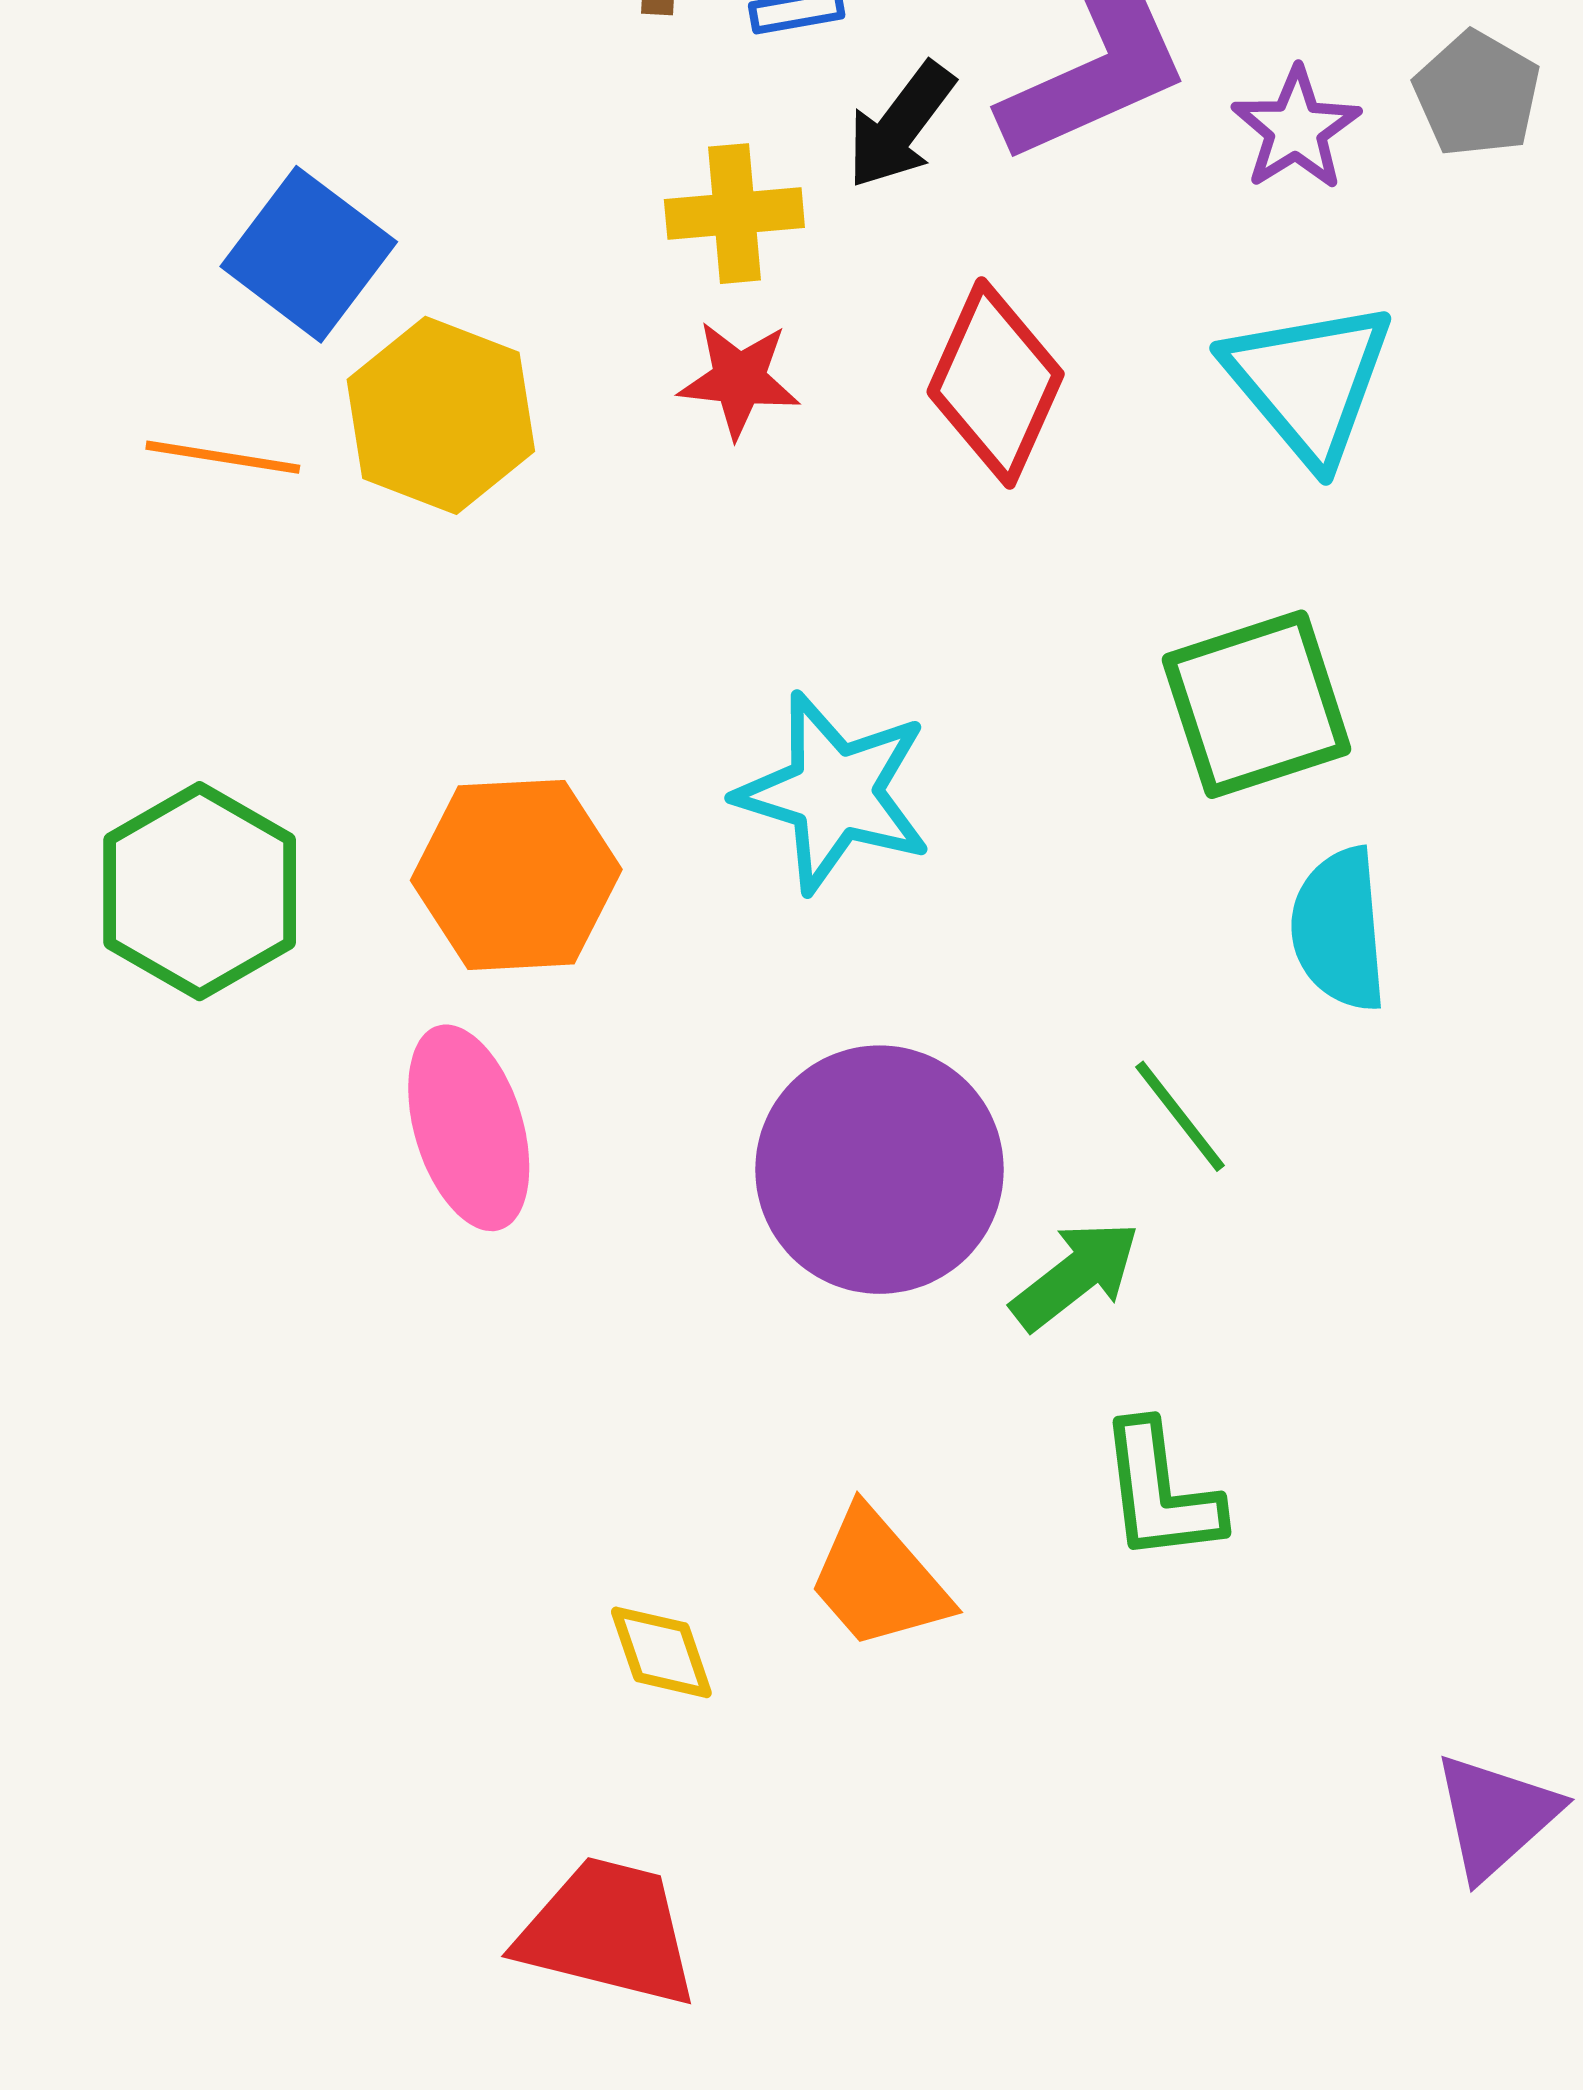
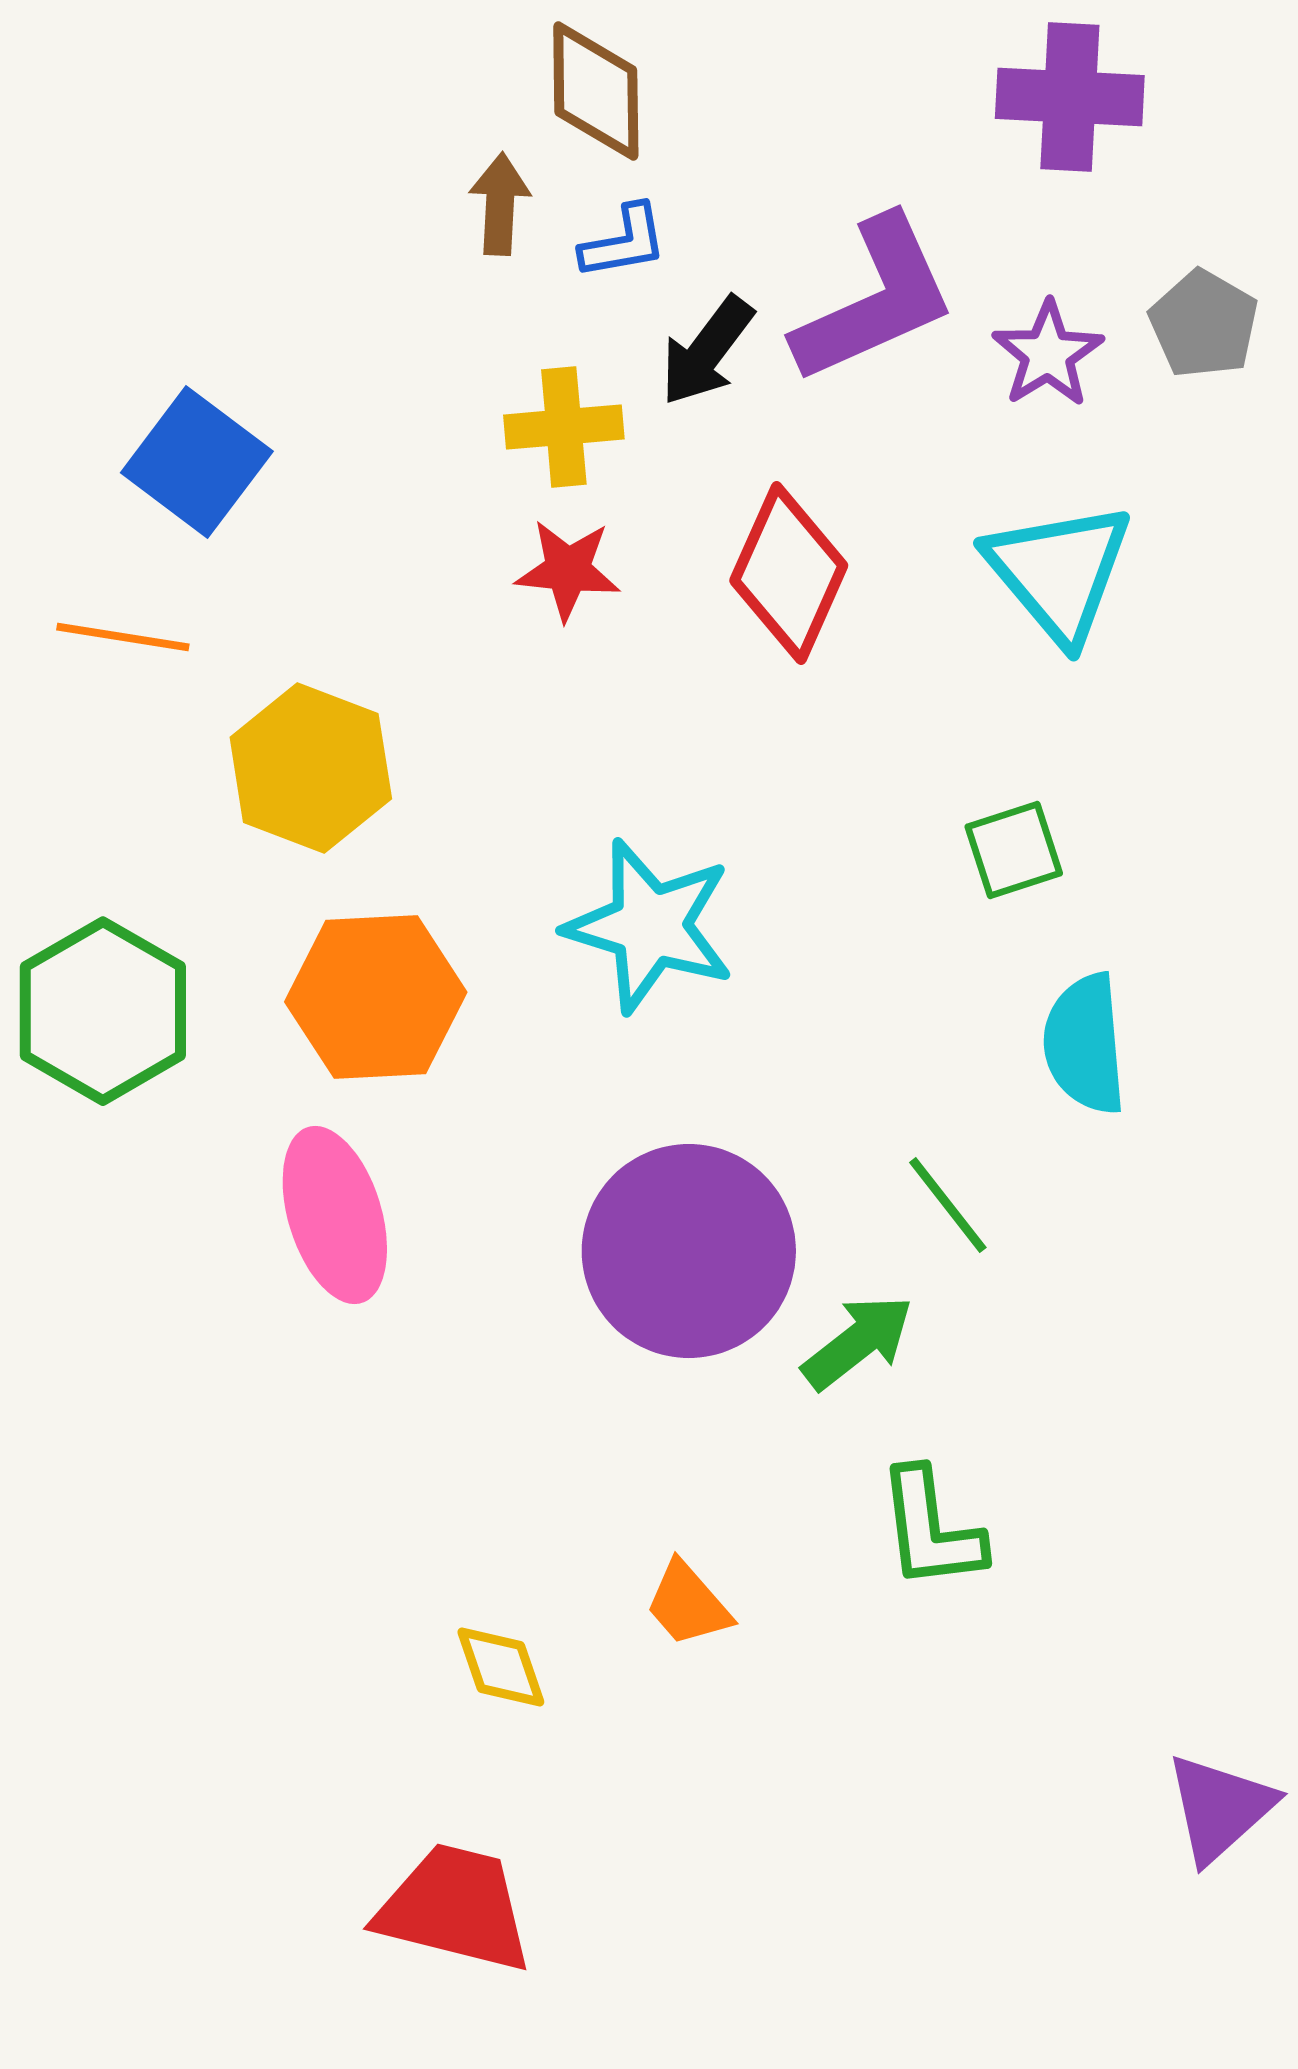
yellow hexagon: (441, 415) -> (311, 768), moved
green square: (1257, 704) -> (1014, 850), size x0.6
orange trapezoid: (878, 1579) -> (688, 1604), size x0.7

